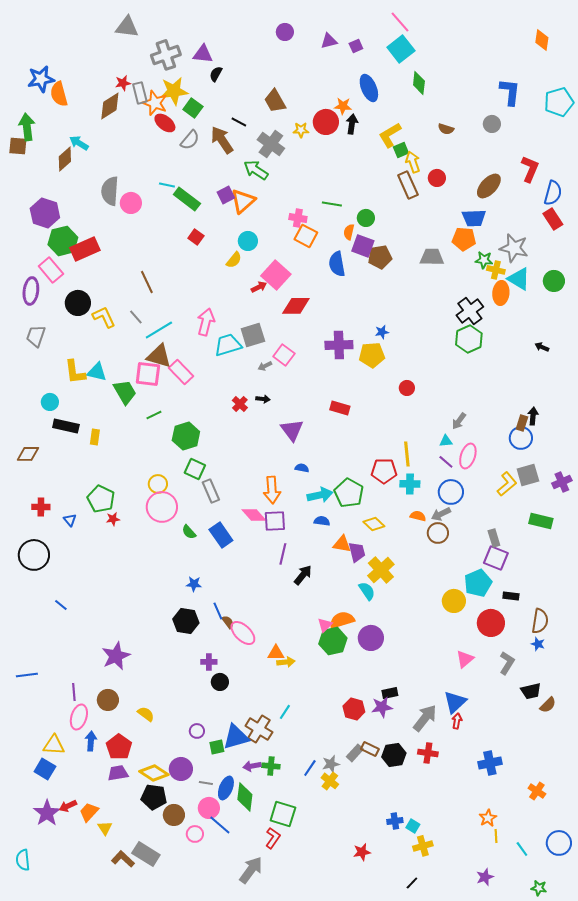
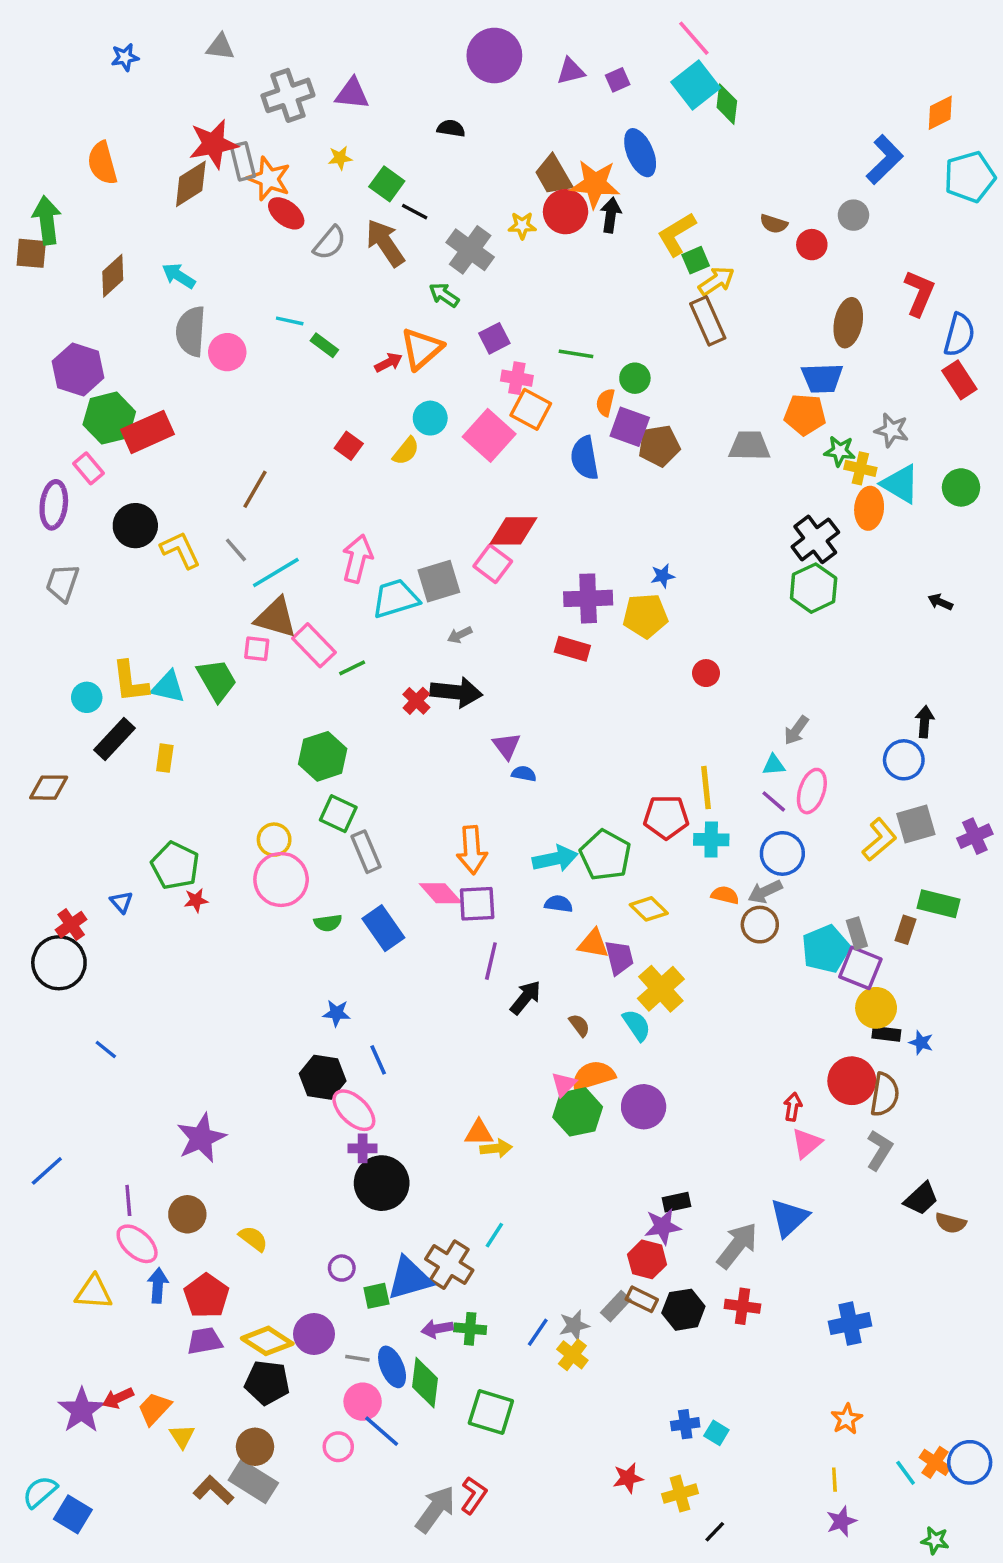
gray triangle: (127, 27) -> (220, 47), size x0.7
purple circle: (285, 32) -> (494, 56), size x1.8
orange diamond: (542, 40) -> (940, 113), moved, turned 55
black semicircle: (216, 74) -> (451, 128), moved, turned 70
blue star: (41, 79) -> (125, 57), moved, size x0.6
red star: (123, 83) -> (213, 144), size x1.8
green diamond: (419, 83) -> (727, 104), moved
yellow star: (174, 91) -> (340, 158), moved, size x0.5
blue L-shape: (510, 92) -> (885, 160), turned 40
brown trapezoid: (275, 101) -> (553, 175), moved
orange star: (343, 106) -> (595, 184), size x1.6
green square: (193, 108) -> (387, 184), moved
cyan arrow: (79, 143) -> (179, 276), moved
yellow arrow: (413, 162) -> (716, 281), turned 75
green arrow: (256, 170) -> (444, 295), size x0.7
red circle: (437, 178) -> (812, 245), moved
brown ellipse: (489, 186) -> (848, 323), turned -32
purple square: (226, 195) -> (494, 338), moved
green rectangle: (187, 199) -> (324, 345), size x0.6
red square: (196, 237) -> (349, 446), moved
gray star: (514, 248) -> (892, 430), size x0.7
pink rectangle: (51, 270) -> (88, 468), size x0.7
pink square: (276, 275) -> (489, 435), moved
brown line: (147, 282) -> (255, 489), turned 55
red arrow: (259, 287) -> (389, 363), moved
pink square: (284, 355) -> (493, 564), moved
yellow L-shape: (75, 372) -> (130, 682), moved
cyan triangle: (97, 372) -> (168, 687), moved
pink square: (148, 374) -> (257, 649), size x0.6
black arrow: (263, 399) -> (456, 692), size x2.0
red rectangle: (340, 408) -> (572, 649), moved
green line: (154, 415) -> (352, 668), moved
brown rectangle: (522, 423) -> (906, 930), moved
black rectangle: (66, 426) -> (114, 739), turned -60
purple triangle: (292, 430) -> (507, 746), size x0.7
blue semicircle: (302, 468) -> (524, 774), moved
red cross: (41, 507) -> (71, 925), moved, turned -36
green semicircle: (189, 532) -> (328, 923), turned -56
cyan pentagon: (478, 583) -> (826, 949), moved
yellow circle: (454, 601) -> (876, 1008), moved
brown semicircle: (540, 621) -> (885, 1095), moved
brown semicircle: (228, 622) -> (579, 1025), moved
pink ellipse: (243, 633) -> (354, 1110), moved
blue star: (538, 644) -> (921, 1043), moved
blue line: (27, 675) -> (47, 1171), turned -35
black circle: (220, 682) -> (382, 1183), size x1.8
black trapezoid: (531, 691) -> (921, 1199), turned -30
brown semicircle: (548, 705) -> (951, 1223), turned 60
red hexagon: (354, 709) -> (647, 1259), moved
pink ellipse: (79, 717) -> (137, 1244), turned -65
red arrow: (457, 721) -> (793, 1107), moved
blue square: (45, 769) -> (73, 1514), moved
blue ellipse: (226, 788) -> (392, 1367), turned -45
orange cross: (537, 791) -> (935, 1462), moved
brown circle: (174, 815) -> (255, 1447), moved
yellow line: (496, 836) -> (834, 1480), moved
red L-shape: (273, 838) -> (474, 1495), moved
yellow cross: (423, 846) -> (680, 1494), moved
cyan semicircle: (23, 860) -> (40, 1492), turned 55

